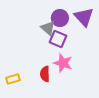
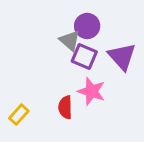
purple triangle: (84, 17) -> (122, 56), moved
yellow rectangle: (13, 79) -> (19, 115), turned -32

